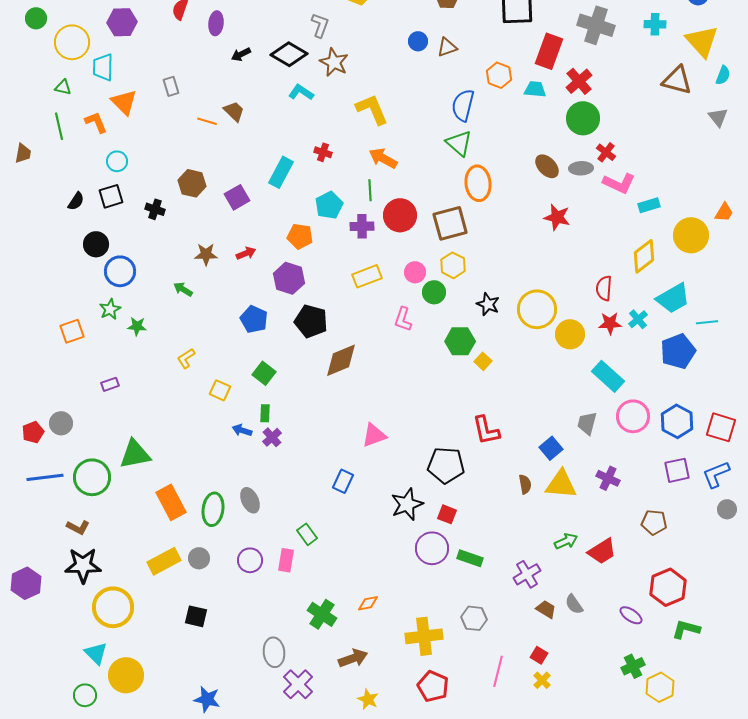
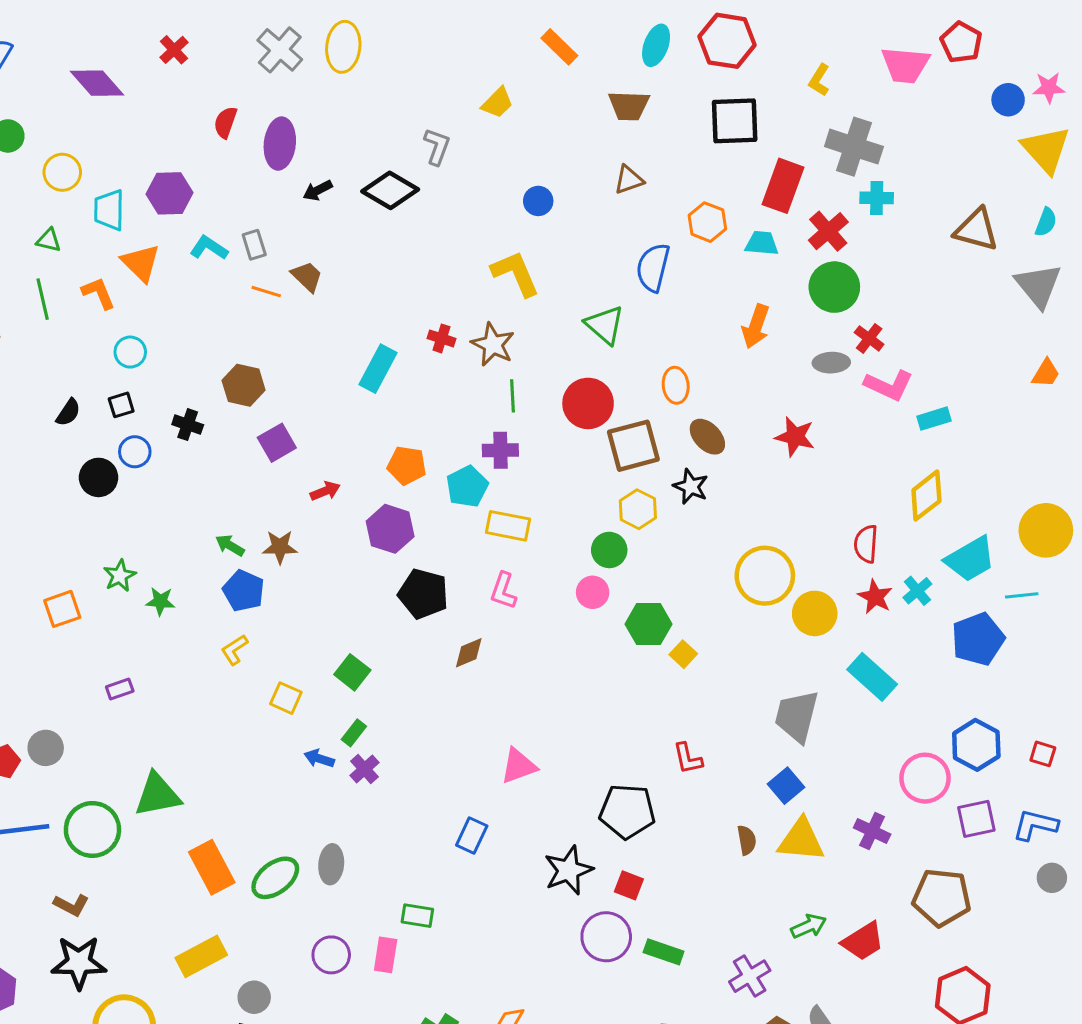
purple hexagon: (122, 22) -> (170, 193), moved
purple ellipse: (216, 23) -> (280, 144), size x1.4
cyan cross: (655, 24) -> (877, 198), moved
blue circle: (418, 41) -> (538, 201), moved
yellow triangle: (702, 41) -> (1046, 150), moved
yellow circle: (72, 42) -> (62, 172), size x0.7
brown star: (334, 62) -> (493, 344), moved
gray rectangle: (171, 86) -> (254, 245), moved
cyan L-shape: (301, 92) -> (209, 248), moved
gray triangle: (718, 117) -> (1038, 286), size x1.6
green triangle: (459, 143) -> (605, 325), moved
orange arrow: (383, 158) -> (756, 326), moved, turned -100
brown ellipse: (547, 166) -> (707, 437), moved
orange ellipse: (478, 183) -> (676, 385), size x0.7
black square: (111, 196) -> (121, 405), size x0.7
purple square: (237, 197) -> (277, 443), moved
cyan pentagon: (329, 205) -> (467, 487), moved
orange trapezoid: (724, 212) -> (1046, 373), moved
red circle: (400, 215) -> (588, 403), moved
yellow circle: (691, 235) -> (1046, 530), moved
brown star: (206, 254) -> (280, 547), moved
blue circle: (120, 271) -> (135, 452), moved, size x0.7
pink circle: (415, 272) -> (593, 592), moved
yellow rectangle: (367, 276) -> (508, 526), turned 32
black star: (488, 304) -> (691, 487), moved
blue pentagon: (254, 319) -> (244, 591), moved
pink L-shape: (403, 319) -> (503, 591), moved
red star: (610, 323) -> (875, 597), turned 30
brown diamond: (341, 360) -> (469, 653), size x0.6
green rectangle: (265, 413) -> (354, 733), turned 36
pink circle: (633, 416) -> (925, 778), moved
gray trapezoid: (587, 423) -> (797, 716), moved, size x1.5
red square: (721, 427) -> (1043, 754), size x0.6
red L-shape: (486, 430) -> (688, 758), size x0.7
blue L-shape: (716, 474) -> (1035, 825), turned 36
gray ellipse: (250, 500) -> (331, 864), turned 30
green ellipse: (213, 509) -> (275, 878), turned 44
brown pentagon: (654, 522) -> (942, 897), size x1.5
green rectangle: (307, 534) -> (417, 916), turned -45
gray circle: (199, 558) -> (254, 997), moved

